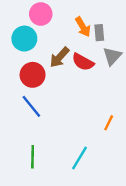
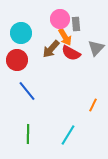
pink circle: (41, 14) -> (60, 19), moved
orange arrow: (83, 27) -> (65, 37), moved
gray rectangle: (99, 33) -> (76, 24), moved
red circle: (33, 75) -> (17, 60), moved

